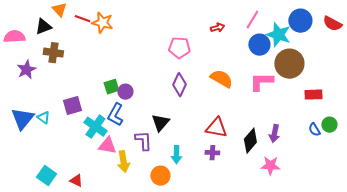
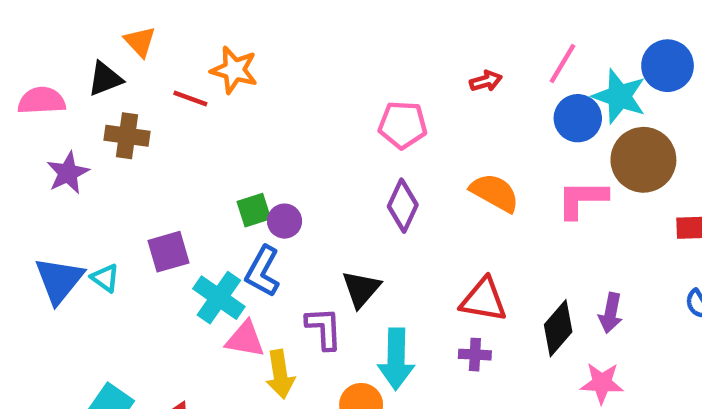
red line: (82, 19) -> (190, 98), moved
cyan arrow: (176, 155) -> (396, 359), size x1.5

